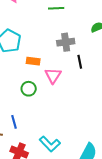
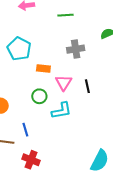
black line: (80, 62) -> (87, 86), moved
cyan L-shape: (50, 144) -> (61, 111), moved, turned -55

